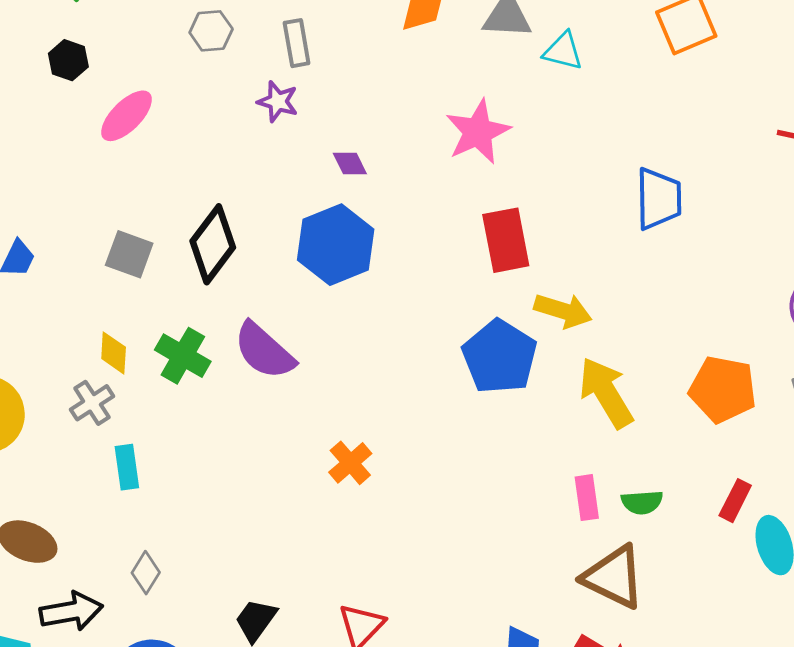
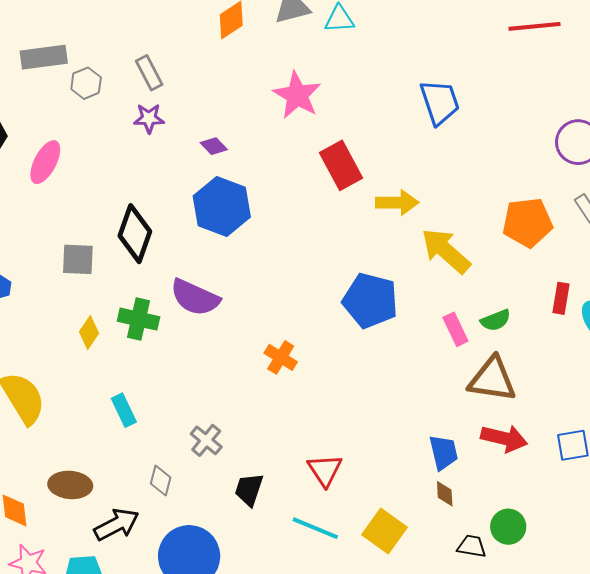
yellow diamond: (114, 353) -> (89, 333), turned 48
blue pentagon: (500, 357) -> (370, 301), moved
gray cross: (92, 403) -> (206, 440), moved

